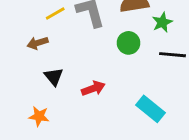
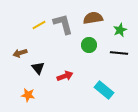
green star: (162, 22) -> (120, 30), moved
brown arrow: (38, 43) -> (20, 53), moved

